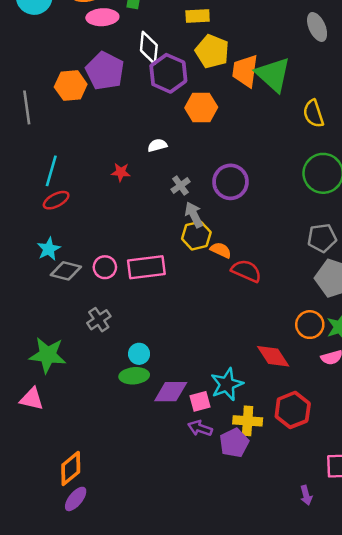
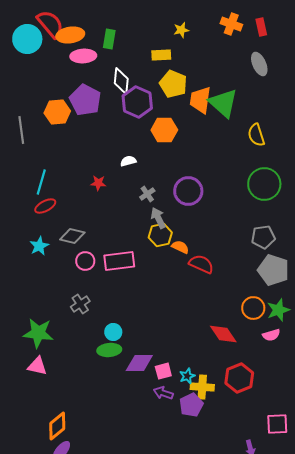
gray diamond: (66, 271) -> (72, 236), moved
cyan star: (227, 384) -> (187, 376), moved, size x0.6
pink triangle: (32, 399) -> (37, 366), moved

